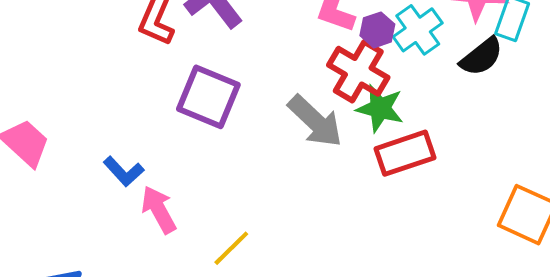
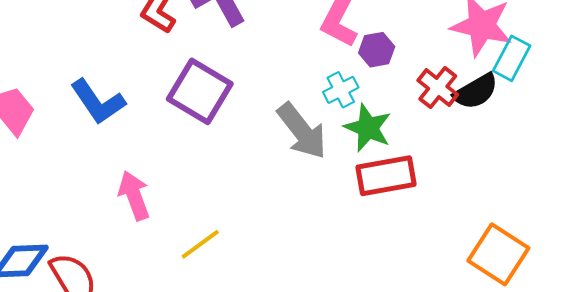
cyan cross: (418, 30) -> (341, 90), moved, size x0.7
red cross: (358, 71) -> (438, 88), moved, size x0.7
blue L-shape: (124, 171) -> (98, 102), moved, size x1.4

